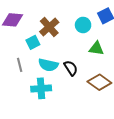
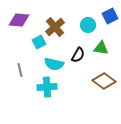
gray line: (20, 65) -> (20, 70), moved
black semicircle: (71, 68) -> (78, 55), moved, turned 63

